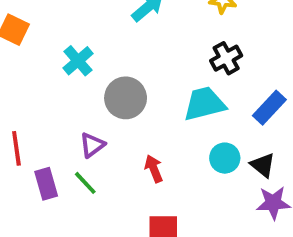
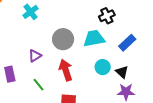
gray circle: (126, 98) -> (63, 39), moved
red arrow: (154, 169) -> (66, 70), size x1.5
green line: (85, 183) -> (38, 85), moved

